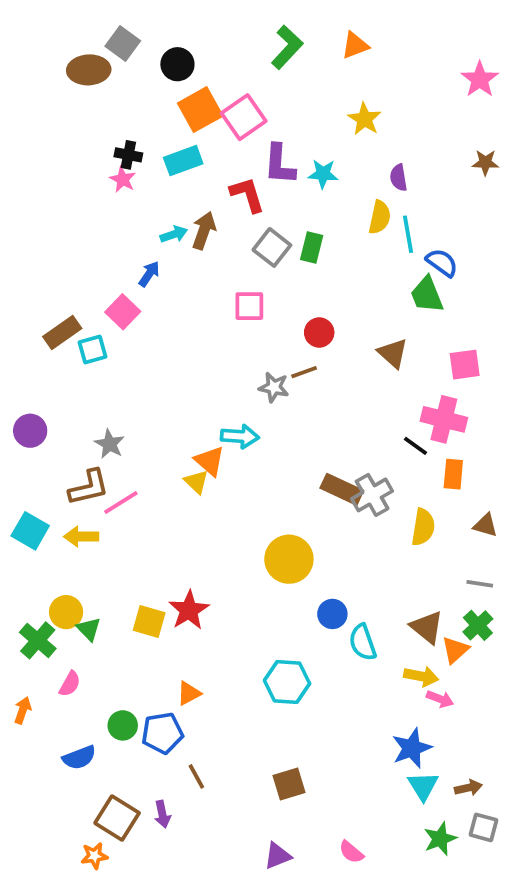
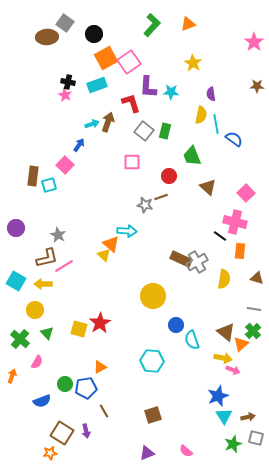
green trapezoid: (427, 295) -> (192, 156), moved
brown rectangle: (62, 332) -> (33, 176), turned -48
pink square: (465, 365) -> (246, 193), turned -36
yellow circle: (66, 612) -> (35, 310), moved

